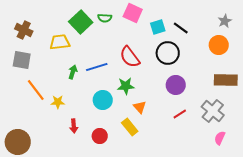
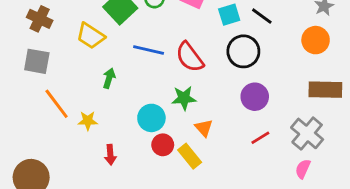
yellow trapezoid: (60, 42) -> (91, 36), turned -140
blue line: (97, 67) -> (149, 50), moved, turned 30
red circle: (100, 136) -> (163, 145), moved
pink semicircle: (220, 138) -> (303, 169), moved

